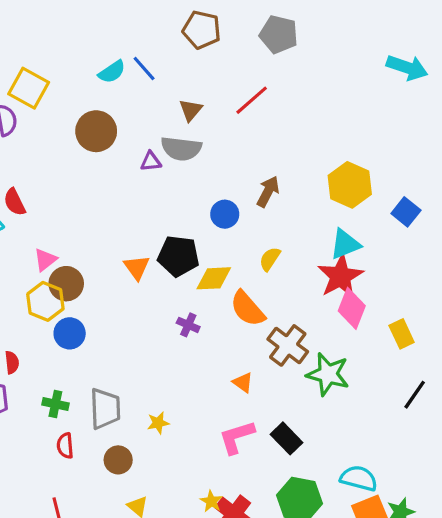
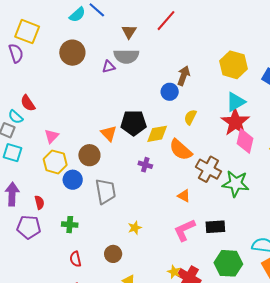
blue circle: (225, 214) -> (170, 92), moved
brown circle: (66, 284) -> (89, 155), moved
gray trapezoid: (105, 409) -> (106, 191), moved
black rectangle: (286, 438) -> (215, 227), turned -42
red semicircle: (65, 446) -> (75, 259), moved

